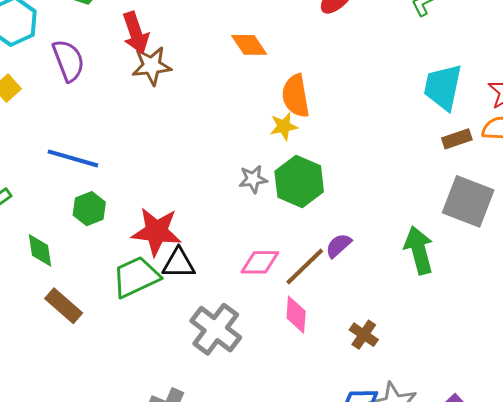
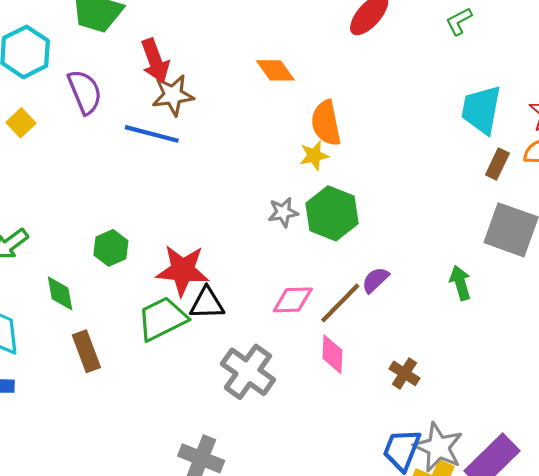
brown rectangle: (457, 139) -> (497, 164), turned -44
blue line: (73, 158) -> (152, 134), moved
green arrow: (419, 250) -> (460, 283), size x0.7
brown rectangle: (64, 306) -> (86, 351), turned 30

